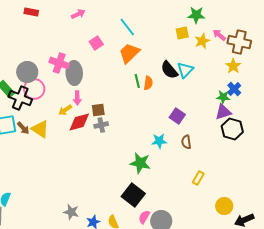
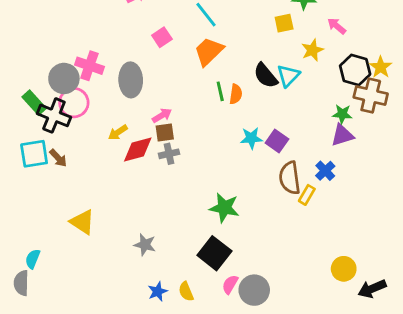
yellow star: (202, 41) -> (312, 50), moved
brown cross: (239, 42) -> (371, 96), moved
pink cross: (59, 63) -> (89, 66), moved
yellow star: (233, 66) -> (381, 67), moved
blue cross: (234, 89) -> (325, 171), moved
pink arrow: (77, 98) -> (162, 115), moved, turned -120
yellow triangle: (40, 129) -> (82, 222), moved
black hexagon: (232, 129) -> (355, 70), moved
cyan star: (159, 141) -> (251, 138), moved
brown semicircle: (186, 142) -> (290, 178), size x1.6
yellow rectangle: (198, 178) -> (307, 195), moved
gray star: (71, 212) -> (145, 245), moved

